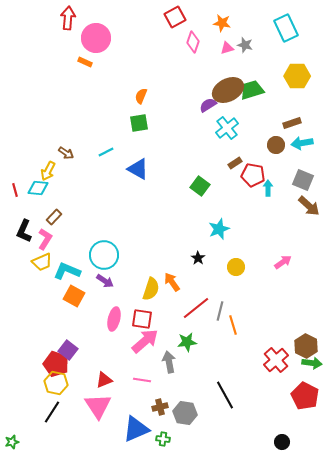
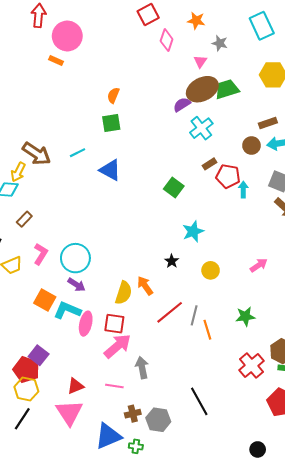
pink triangle: (227, 48) -> (200, 62), moved, turned -40
brown arrow: (66, 153) -> (37, 154), size x1.8
pink L-shape: (45, 239) -> (41, 254), moved
cyan L-shape: (67, 271) -> (67, 310), moved
green star: (187, 342) -> (245, 316), moved

